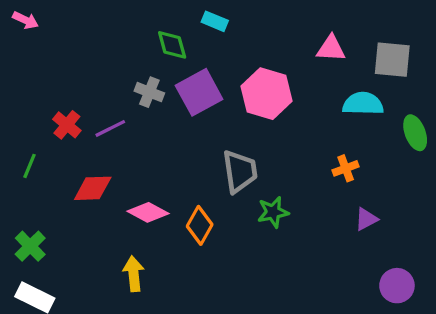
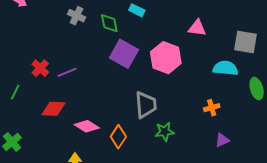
pink triangle: (331, 48) -> (197, 28), moved
gray cross: (149, 92) -> (77, 16), moved
purple square: (199, 92) -> (124, 54), turned -36

